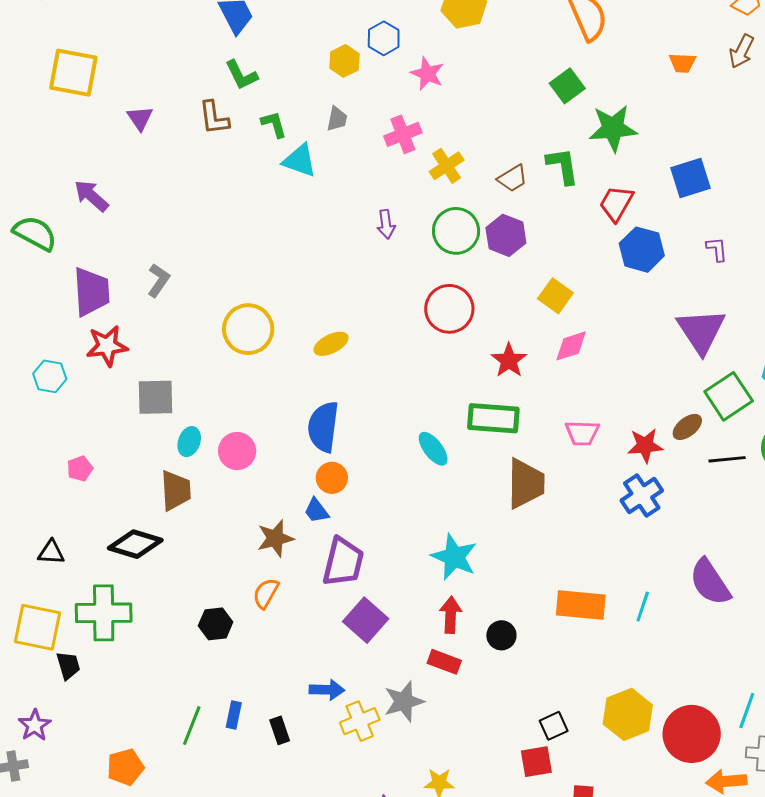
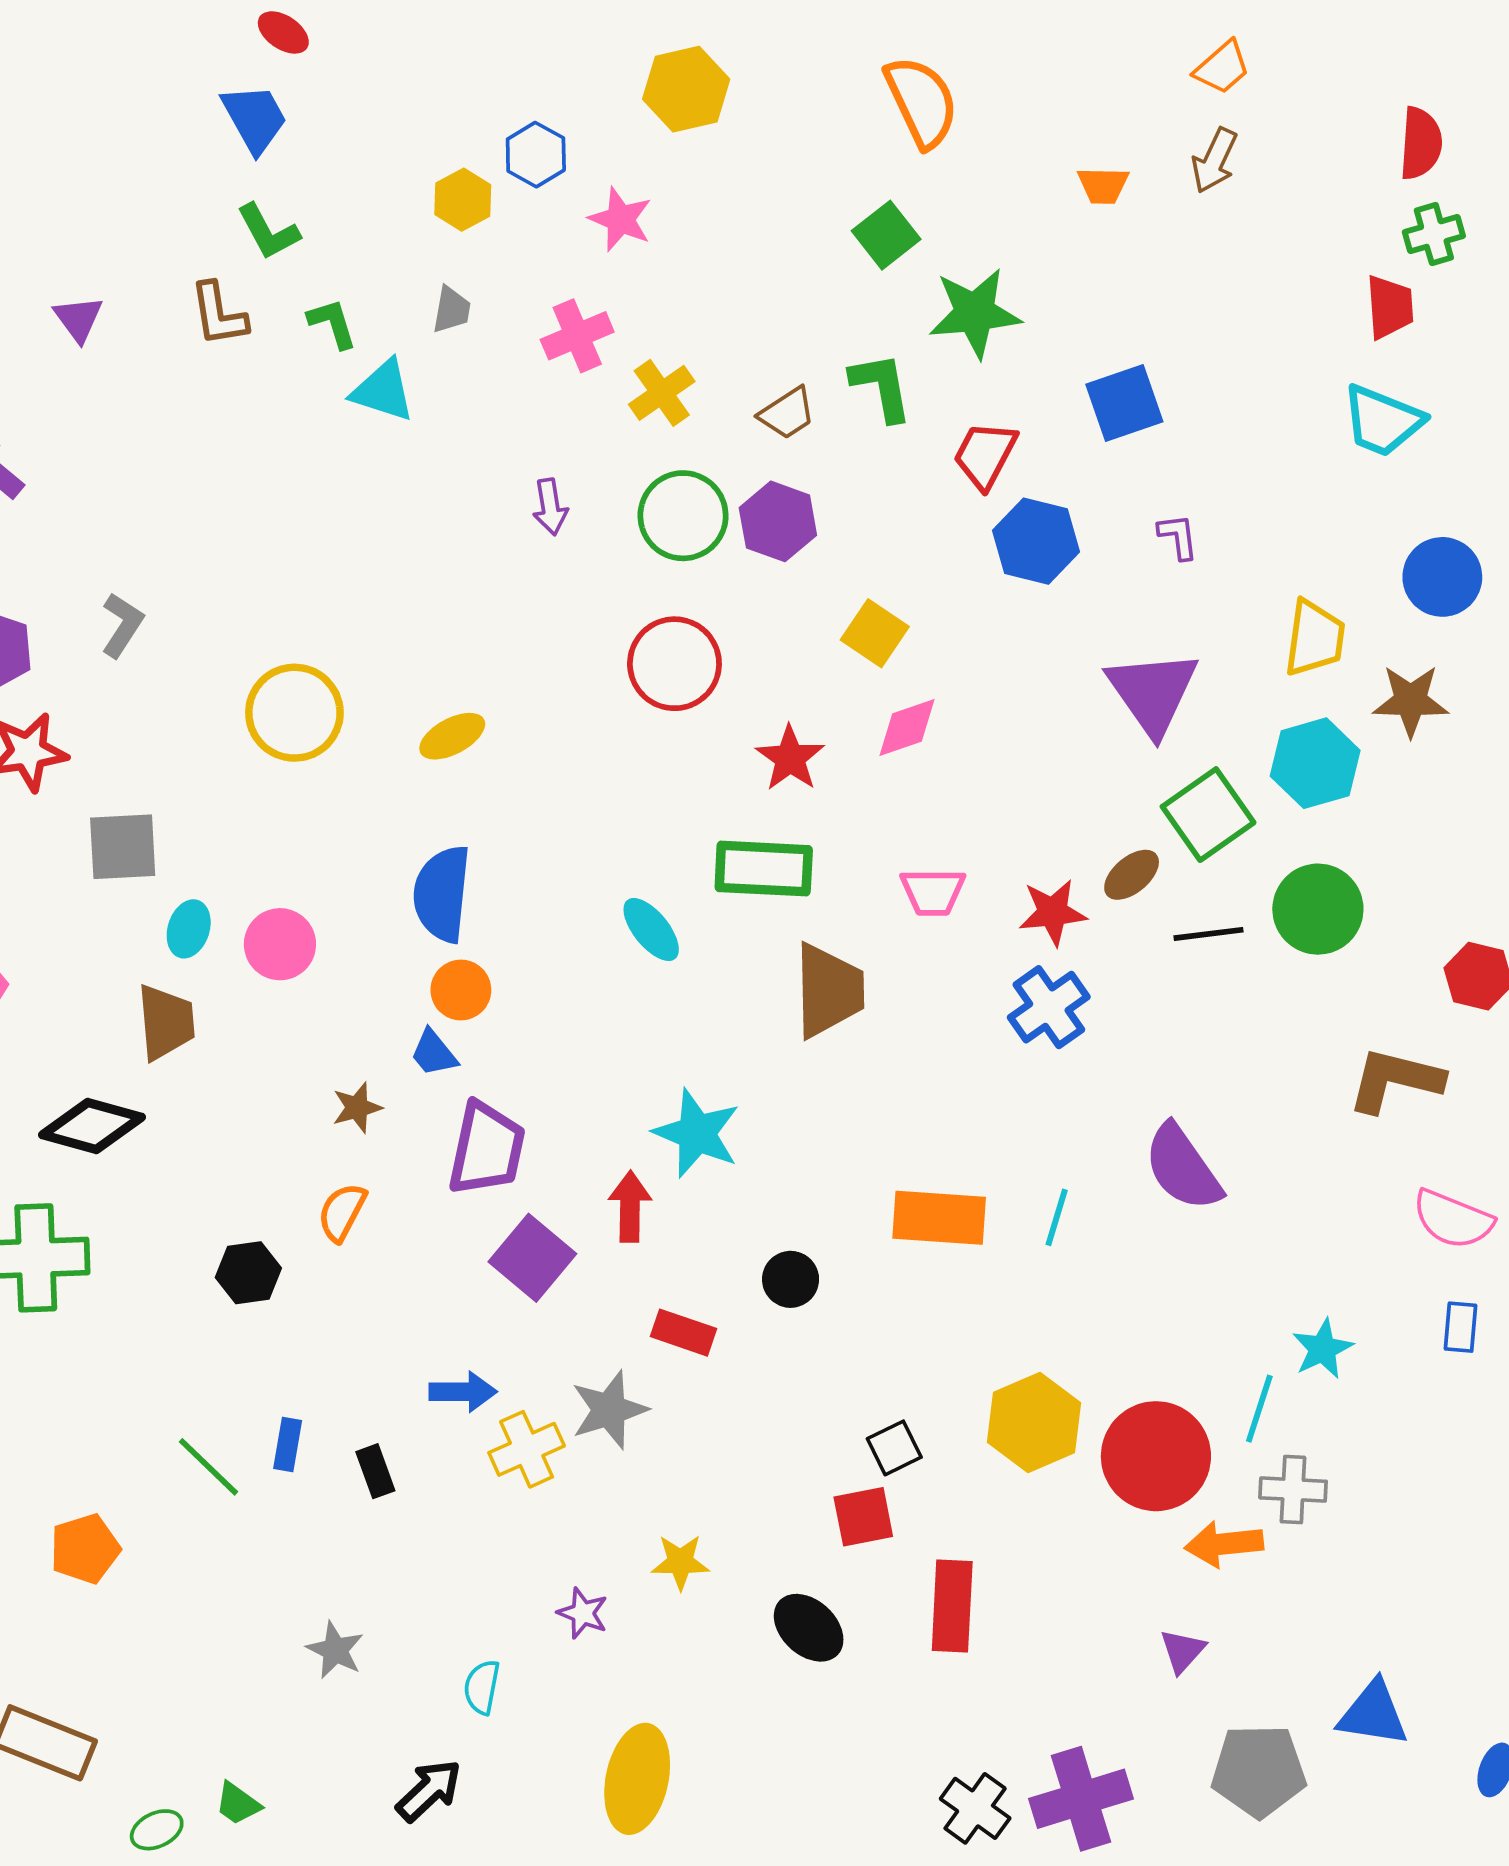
brown star: (275, 538) -> (357, 1108), size x0.7
red arrow: (451, 615) -> (630, 1207), moved
green line: (192, 726) -> (208, 1467), turned -66

